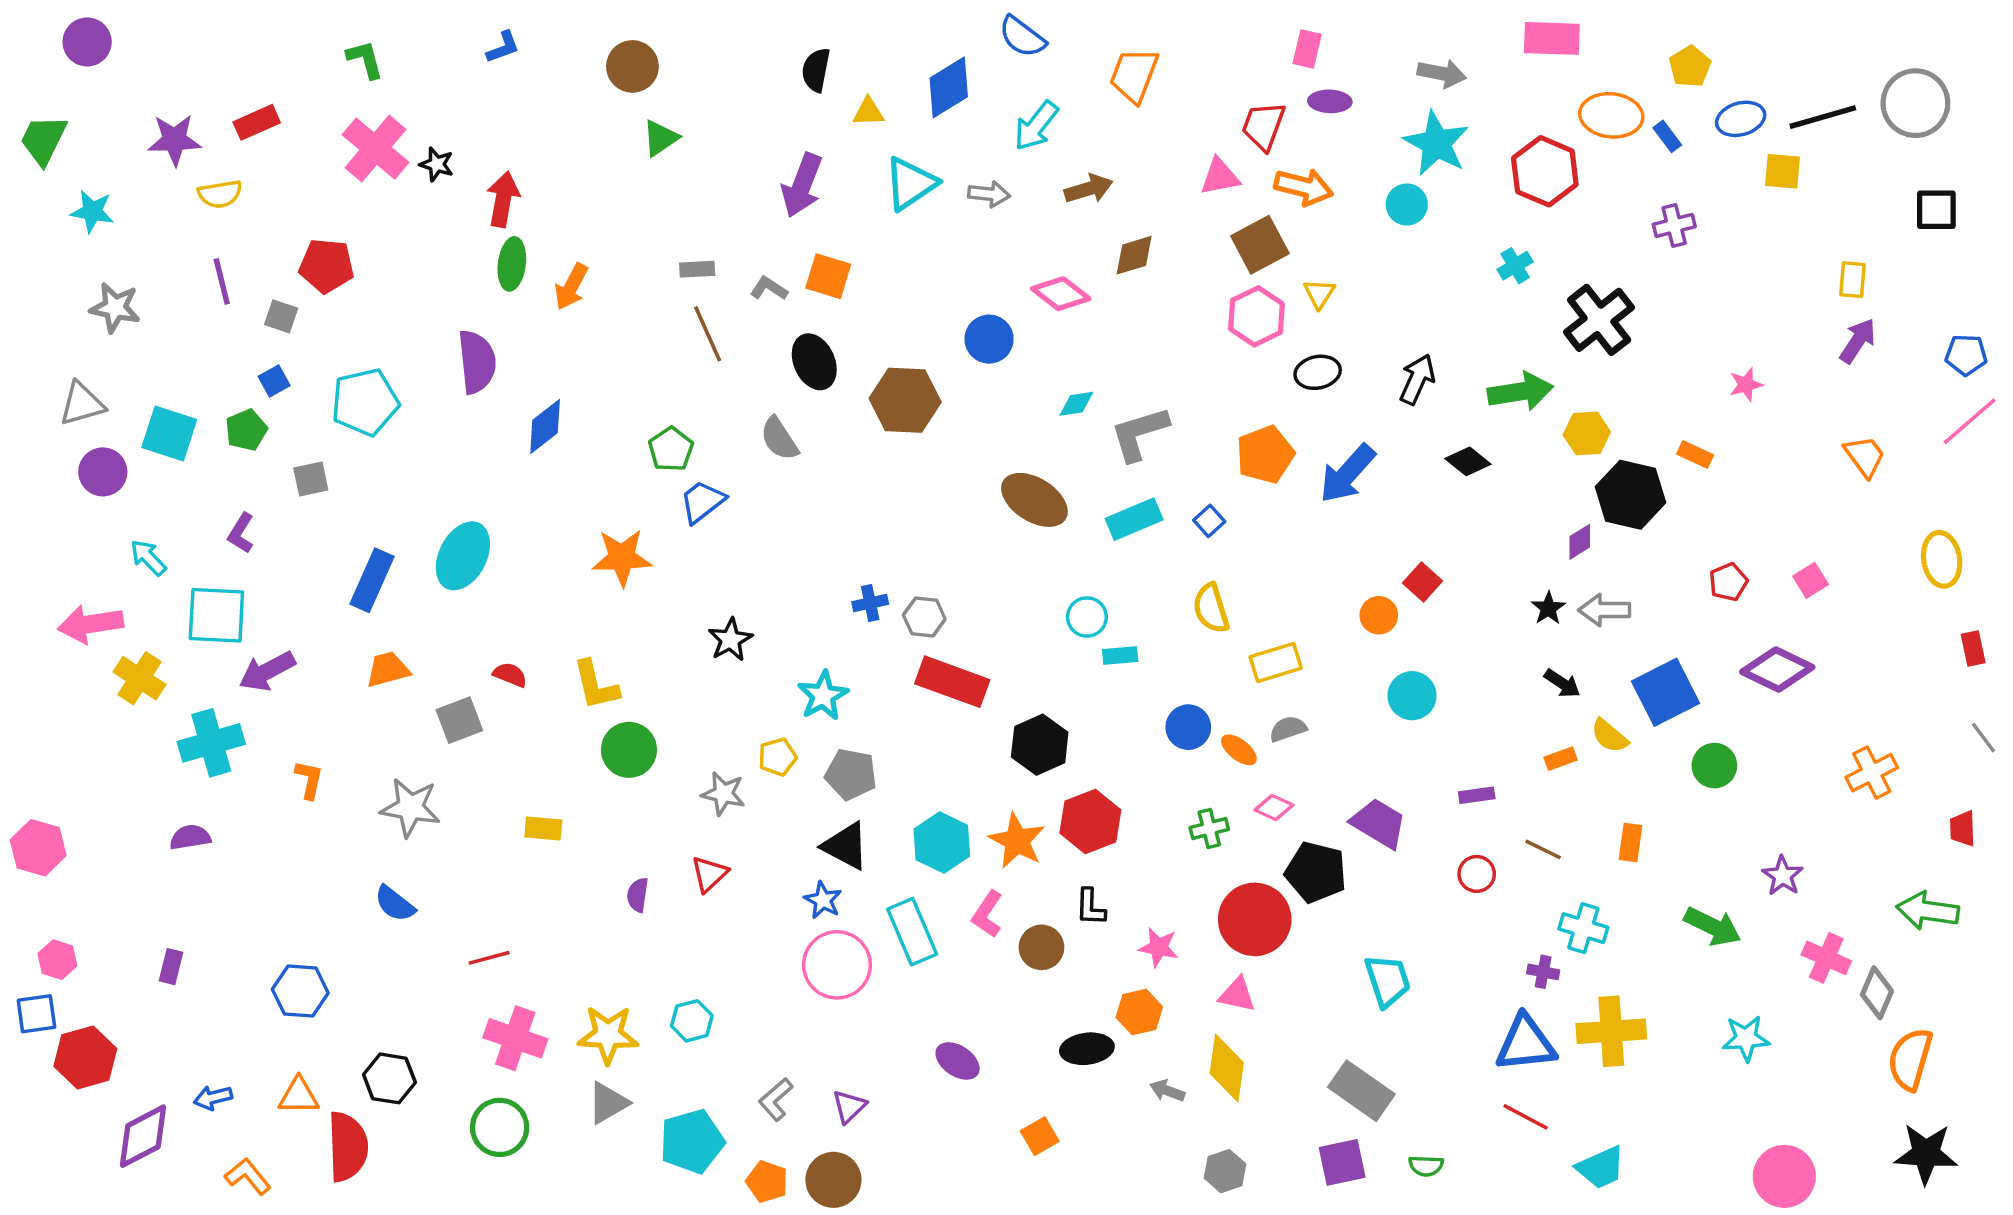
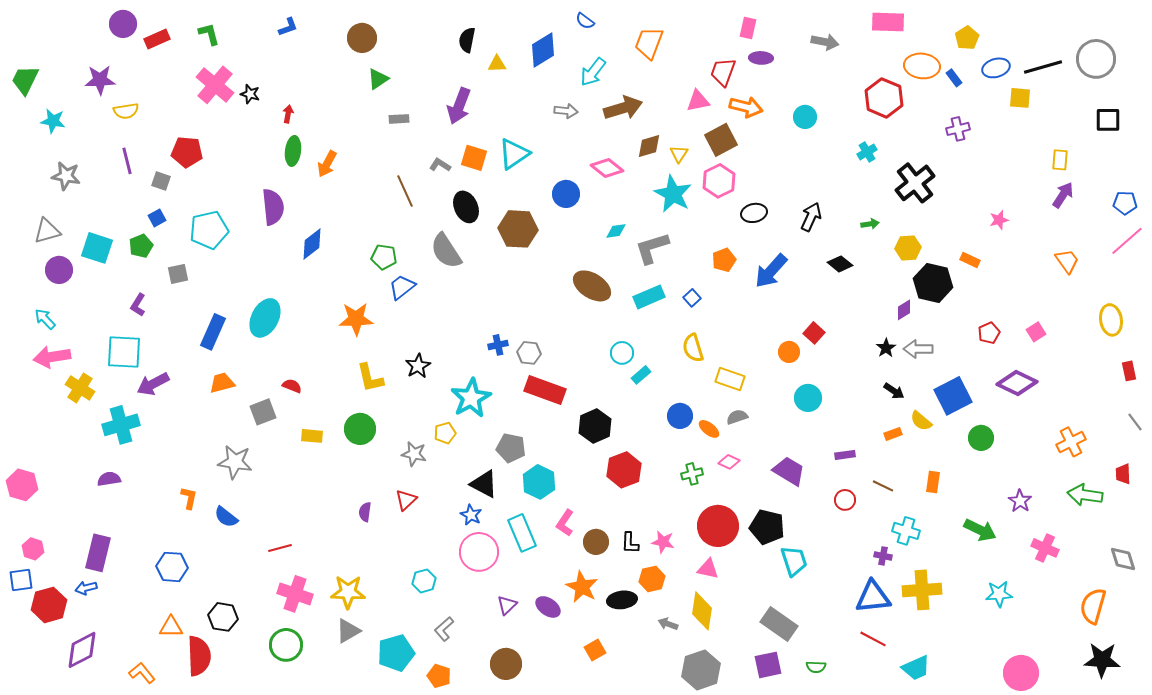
blue semicircle: (1022, 37) -> (585, 21), size x0.7
purple circle: (87, 42) -> (123, 24), moved
red rectangle: (257, 122) -> (157, 39), moved
cyan star: (1436, 143) -> (673, 194), moved
cyan triangle: (910, 184) -> (514, 154), moved
brown arrow: (1089, 189) -> (623, 108), size x1.4
red arrow: (503, 199) -> (288, 114), size x0.6
gray rectangle: (697, 269) -> (399, 119), moved
yellow triangle: (1319, 294) -> (679, 154), moved
green arrow: (1520, 392) -> (870, 224), size x0.5
gray semicircle: (779, 439) -> (446, 251), size x1.4
green pentagon: (671, 449) -> (384, 257), turned -30
orange pentagon: (1265, 454) -> (724, 260), size x0.7
cyan arrow: (148, 558) -> (45, 319), moved
cyan rectangle: (1120, 655) -> (641, 375), turned -36
yellow rectangle: (1276, 662) -> (730, 379), turned 36
yellow L-shape: (596, 685) -> (370, 378), moved
cyan star: (823, 696) -> (471, 398), size x1.4
gray pentagon: (851, 774) -> (511, 448), moved
orange L-shape: (309, 780) -> (189, 498), moved
yellow rectangle: (543, 829) -> (312, 436), moved
orange star: (1017, 841) -> (582, 587), moved
black pentagon: (1316, 872) -> (767, 527), moved
black L-shape: (1090, 907) -> (630, 543), moved
green arrow: (1928, 911) -> (1085, 495), moved
purple rectangle: (171, 967) -> (98, 553), size x1.8
gray diamond: (1877, 993) -> (1123, 559), moved, turned -40
cyan hexagon: (692, 1021) -> (424, 581), moved
blue arrow: (213, 1098) -> (86, 588), moved
purple triangle: (849, 1106) -> (507, 605), moved
gray hexagon: (1225, 1171) -> (701, 670), size x1.6
brown circle: (833, 1180) -> (506, 664), moved

